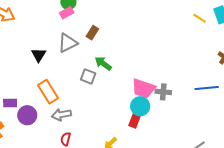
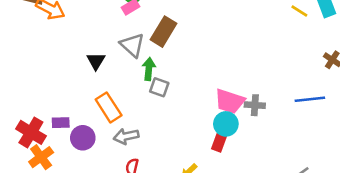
brown rectangle: (92, 33) -> (164, 32), size x1.6
gray triangle: (68, 43) -> (132, 45), turned -50
green arrow: (103, 64) -> (149, 69), moved, turned 60

